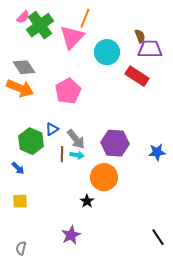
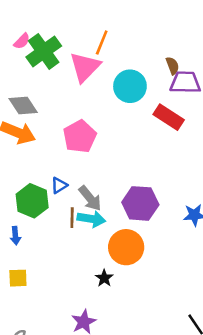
cyan arrow: (77, 155) -> (91, 219), size x1.5
blue arrow: (18, 168) -> (15, 236), turned 40

